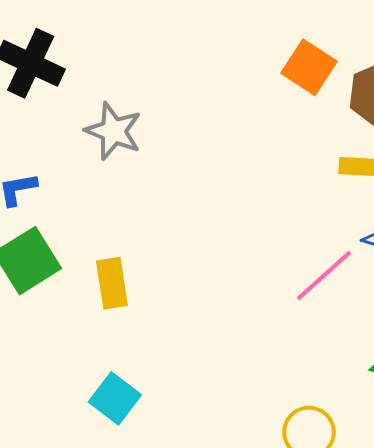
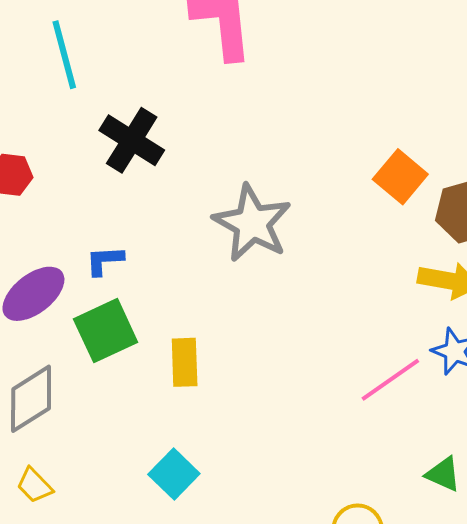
gray star: (113, 131) -> (252, 223), moved, size x1.4

